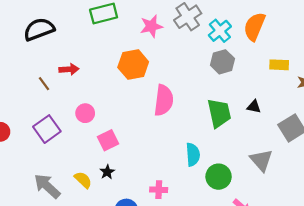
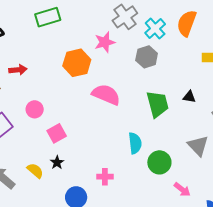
pink star: (151, 26) -> (105, 42), moved
gray hexagon: (222, 62) -> (147, 57), moved
pink semicircle: (164, 100) -> (106, 95), turned -72

